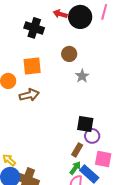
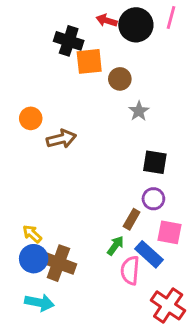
orange square: (32, 66) -> (89, 61), moved
black square: (85, 124) -> (155, 162), moved
green arrow: (75, 168) -> (115, 246), moved

